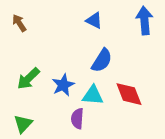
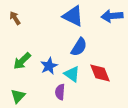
blue triangle: (94, 20) -> (73, 16), size x1.6
blue arrow: (144, 20) -> (112, 16), turned -90
cyan triangle: (93, 95) -> (72, 74), turned 30

